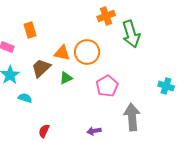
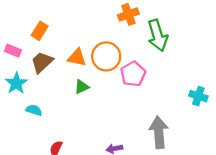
orange rectangle: (30, 30) -> (40, 31), turned 49
brown trapezoid: (41, 68) -> (42, 62), moved
pink pentagon: (107, 86) -> (133, 74), moved

